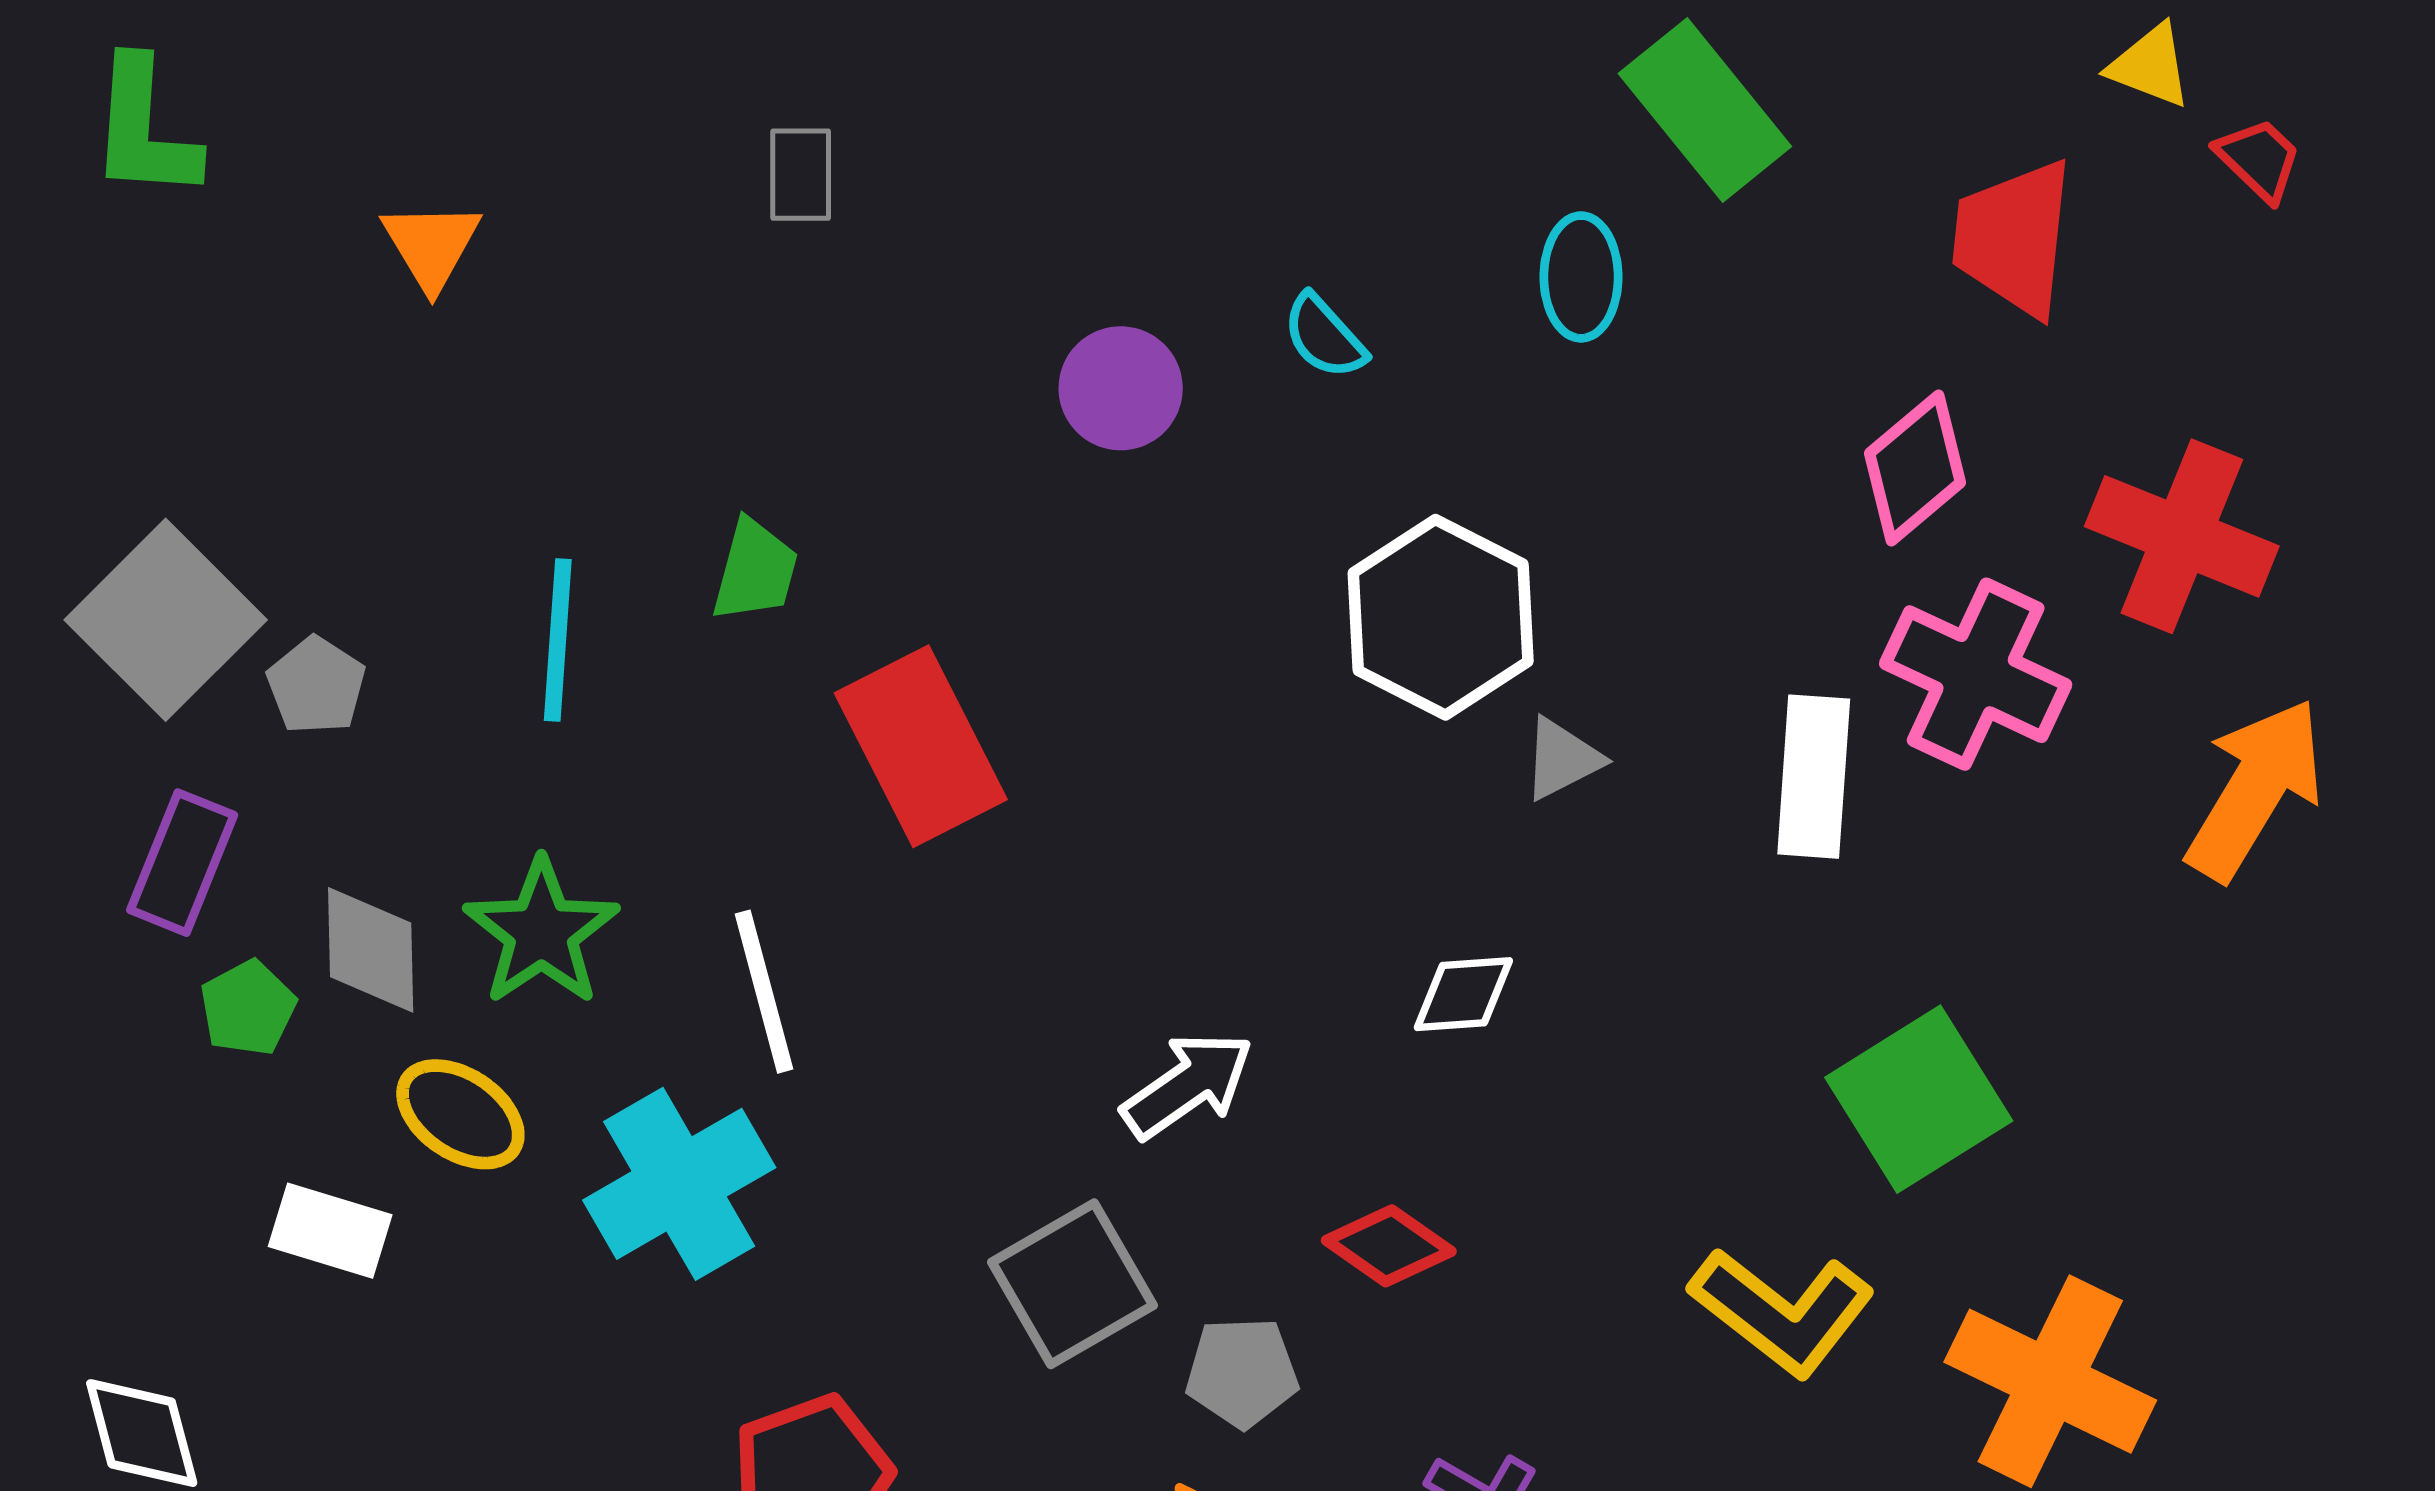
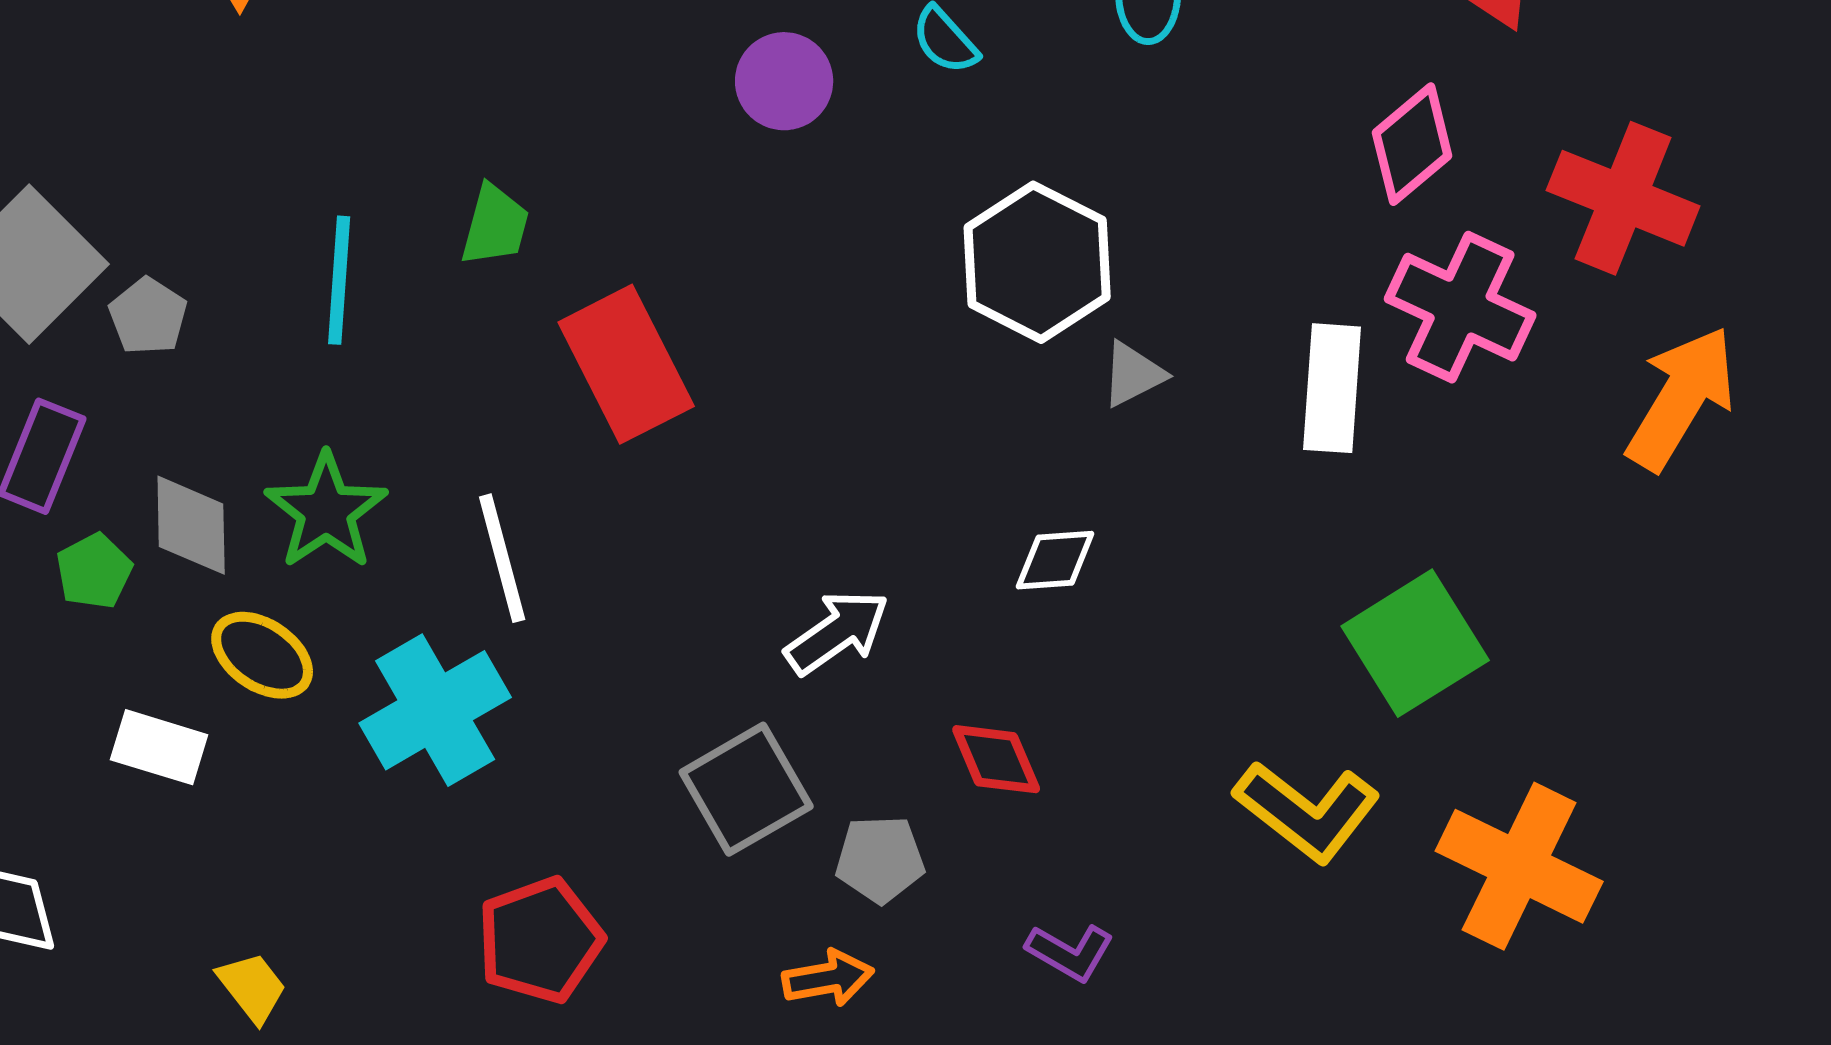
red diamond: (1389, 1246) -> (996, 759), turned 32

